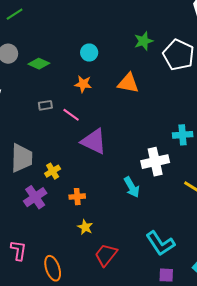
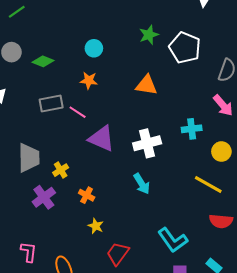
orange triangle: (128, 83) -> (147, 85), moved
gray rectangle: (45, 105) -> (51, 103), size x1.6
white cross: (155, 162) -> (147, 143), moved
orange cross: (77, 197) -> (87, 195), turned 35

